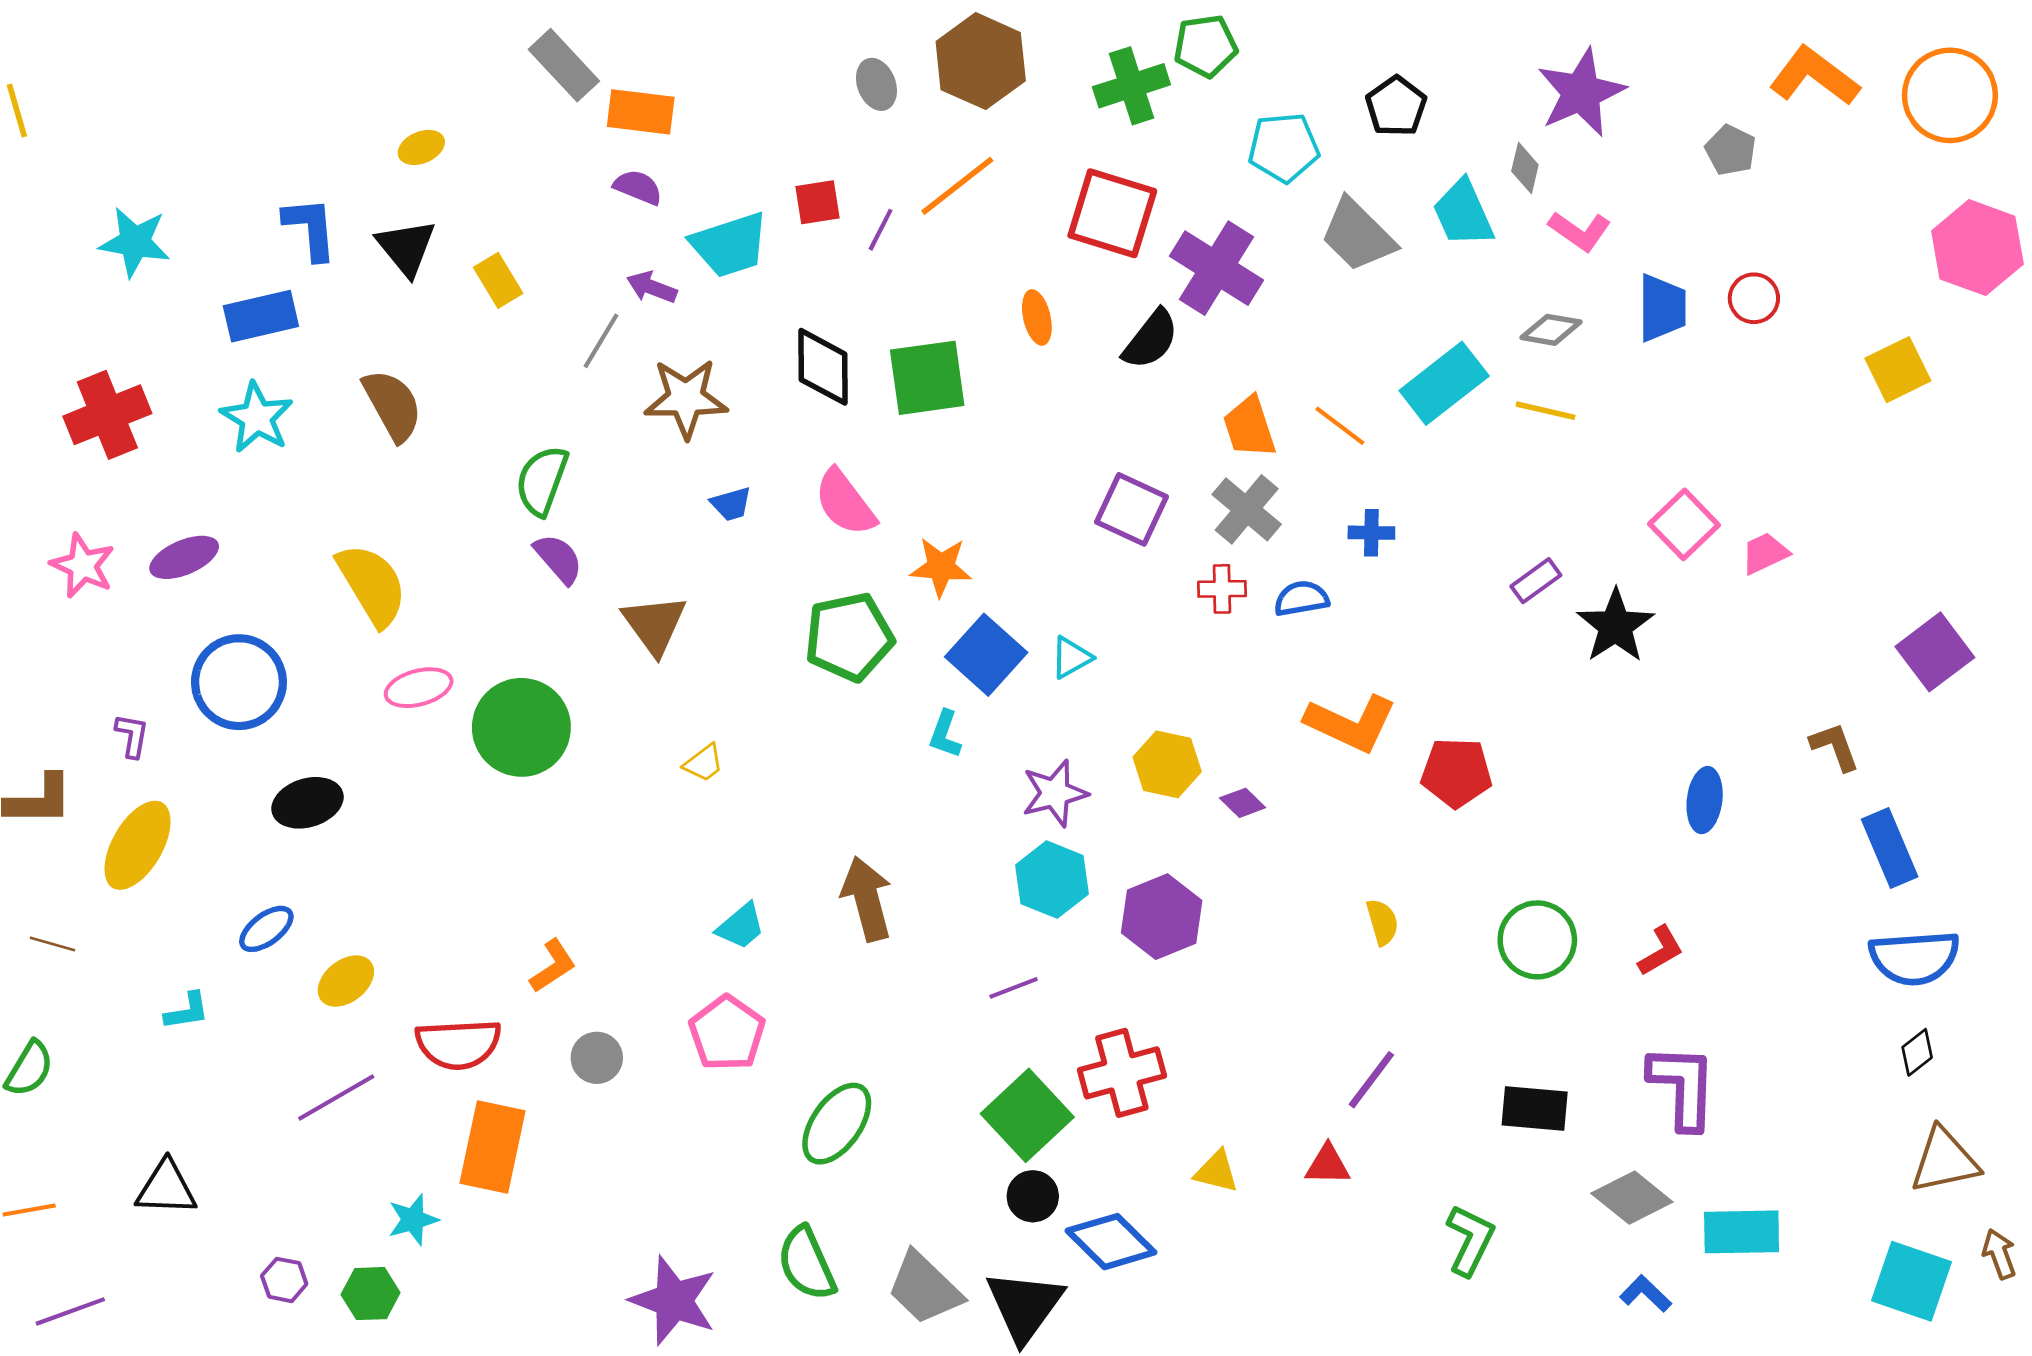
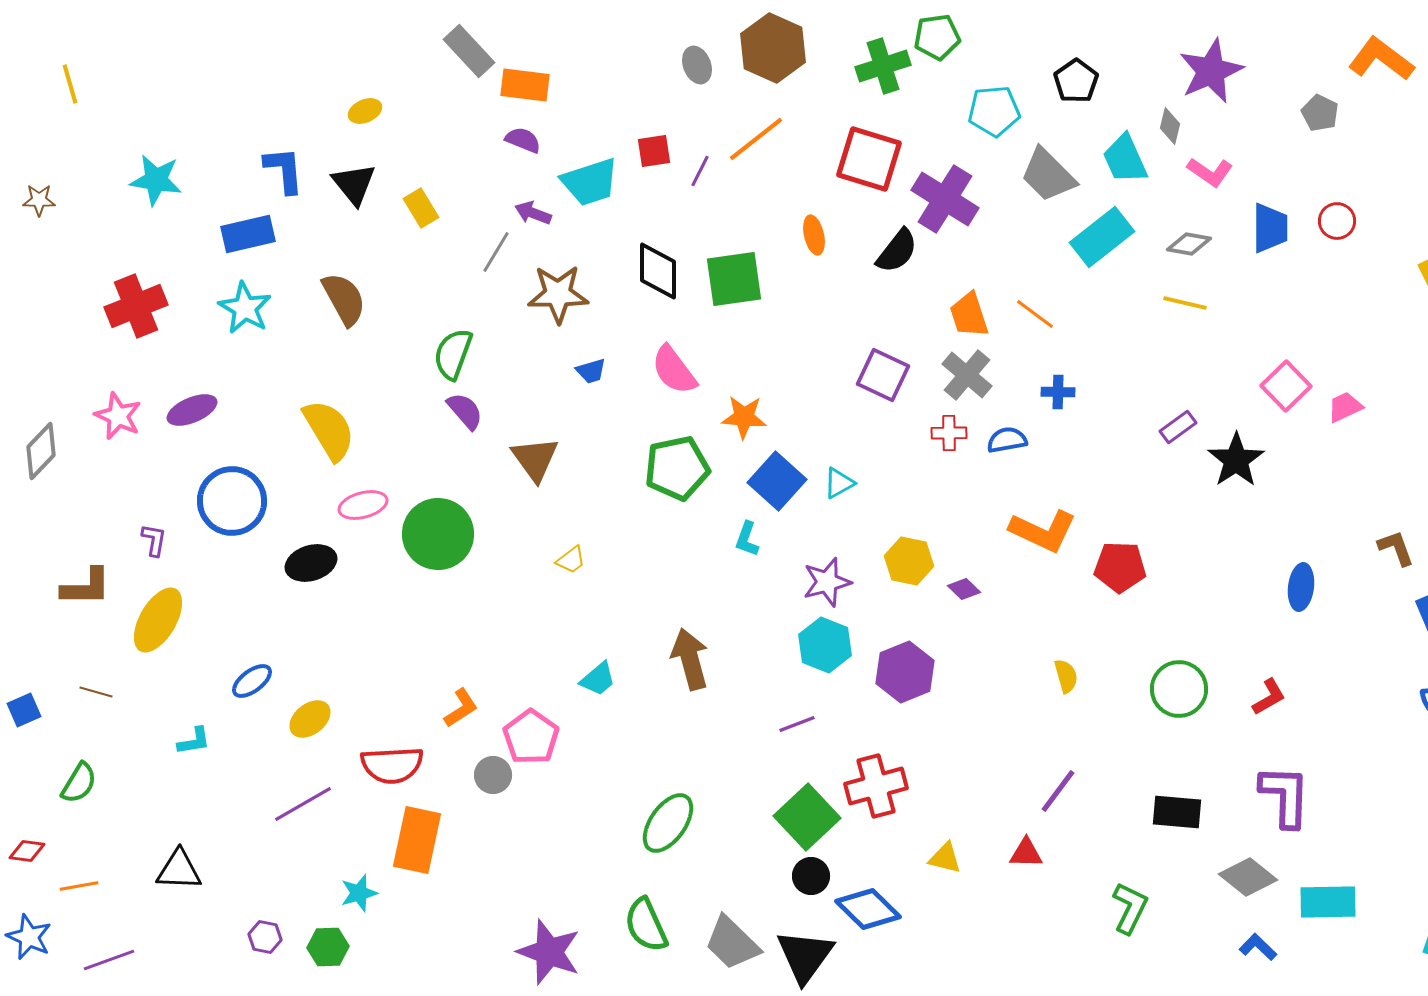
cyan rectangle: (1444, 383) -> (1102, 237), moved
black ellipse: (308, 803) -> (311, 563), moved
pink pentagon: (727, 1033) -> (531, 737), moved

